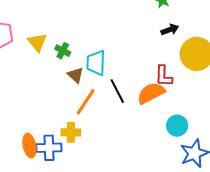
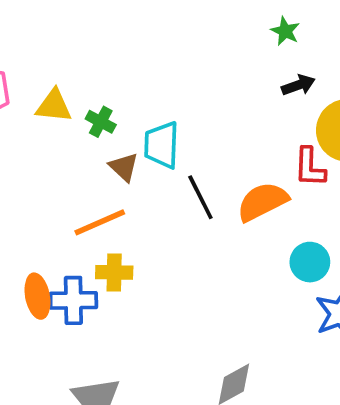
yellow triangle: (37, 42) -> (54, 106), turned -45
red L-shape: (164, 76) -> (310, 167), moved
orange line: (86, 102) -> (100, 222), moved, turned 32

